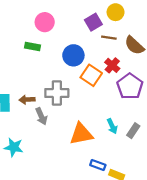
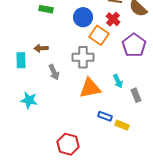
red cross: (112, 65) -> (113, 19), moved
gray cross: (57, 93) -> (83, 57), moved
brown arrow: (27, 100) -> (41, 48), moved
gray rectangle: (133, 131) -> (136, 95), moved, turned -56

